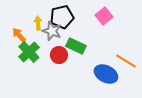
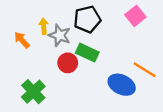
pink square: (104, 16) -> (135, 16), moved
black pentagon: (62, 17) -> (87, 19), moved
green cross: (29, 52) -> (33, 92), moved

